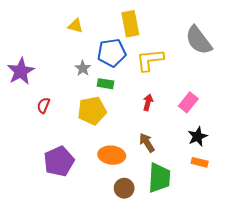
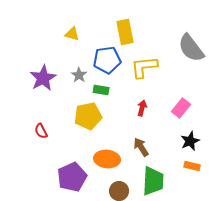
purple star: (21, 71) -> (43, 78), moved
red semicircle: (43, 105) -> (41, 131), moved, turned -49
purple pentagon: (59, 161) -> (72, 177), moved

